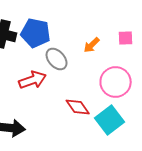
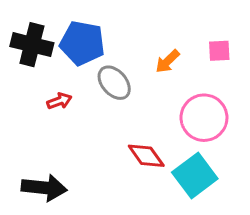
red arrow: (33, 80) -> (59, 101), moved, size x0.6

